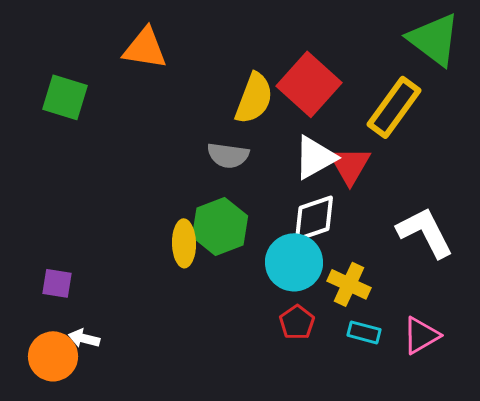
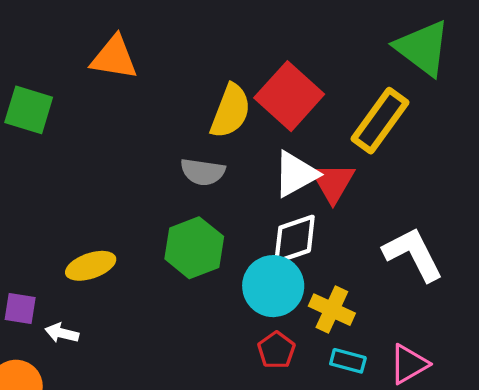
yellow ellipse: (184, 243) -> (91, 266), moved, turned 72
white arrow: (84, 338) -> (62, 333), moved

